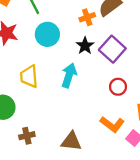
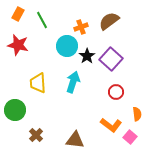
orange cross: (87, 17) -> (81, 27), moved
cyan circle: (47, 34) -> (67, 46), moved
brown cross: (27, 136) -> (36, 135), turned -32

